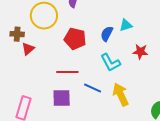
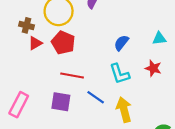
cyan triangle: (126, 25) -> (159, 38), moved
red pentagon: (75, 39) -> (63, 43), moved

